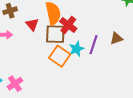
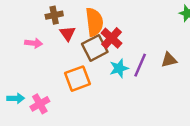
brown cross: (10, 11) -> (54, 15), moved
brown square: (55, 34) -> (95, 48), turned -35
orange square: (60, 56) -> (78, 79), moved, turned 30

